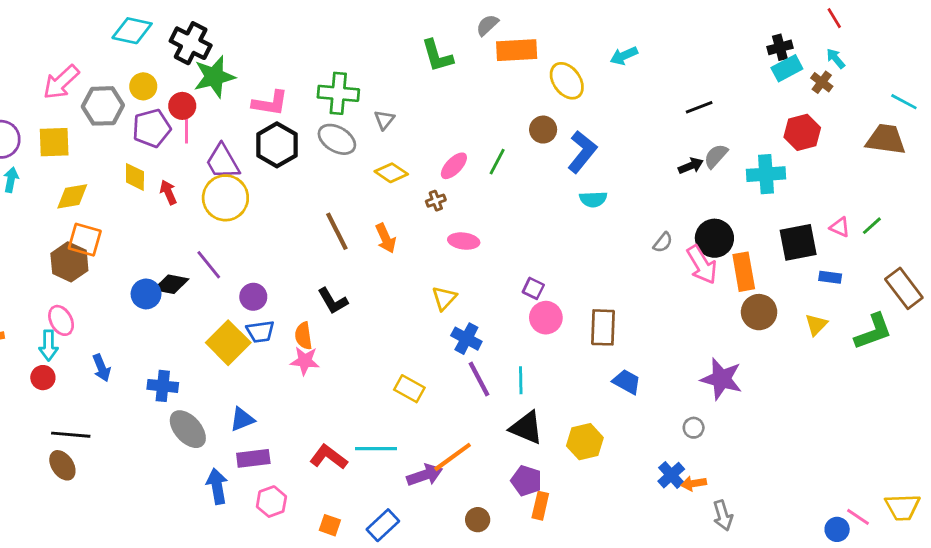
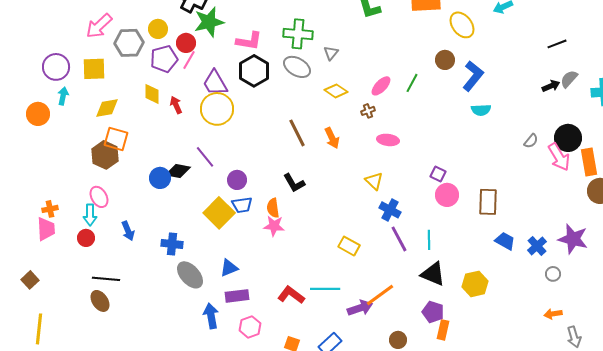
pink line: (186, 130) -> (189, 60), turned 30
yellow triangle: (444, 298) -> (374, 181), turned -30
blue cross: (671, 475) -> (537, 246), moved

